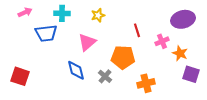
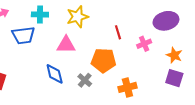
yellow star: (98, 15) -> (77, 17), size x1.5
pink triangle: (87, 42) -> (66, 45), turned 42
orange star: (180, 53) -> (174, 55), moved

